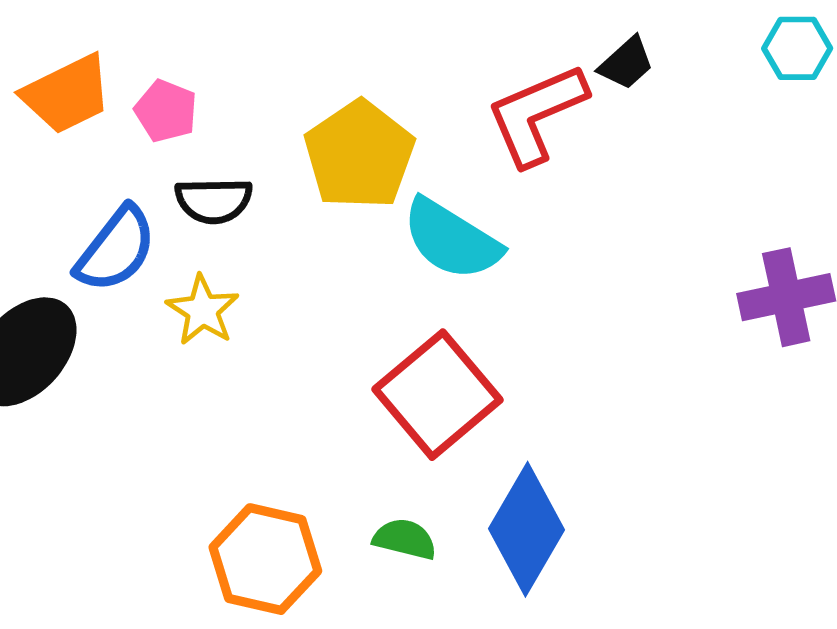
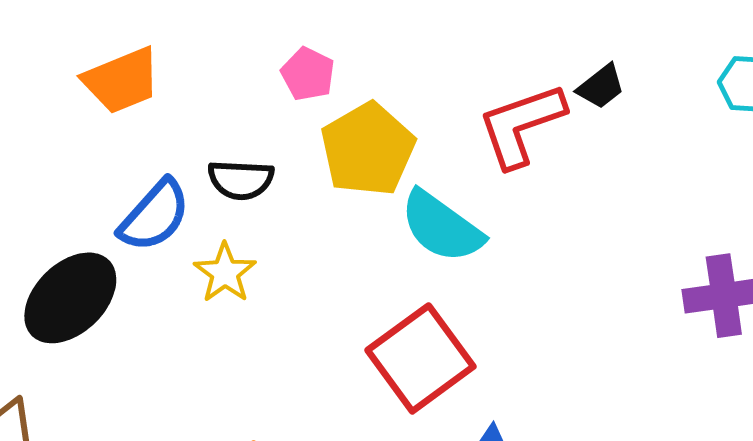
pink pentagon: (166, 111) -> (308, 74), moved

